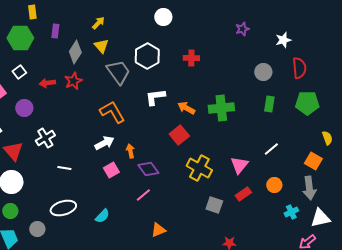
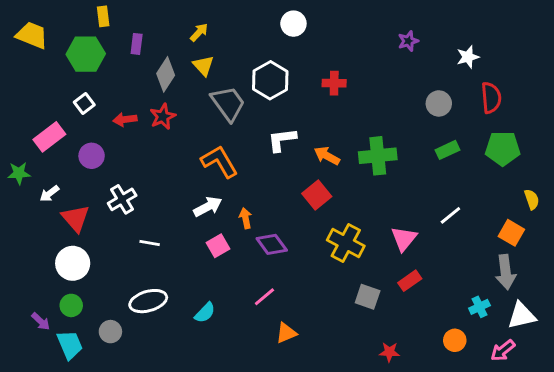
green rectangle: (269, 104) -> (447, 150), turned 56
orange circle: (274, 185) -> (455, 340), moved
pink line: (143, 195) -> (264, 297), moved

